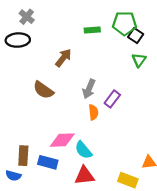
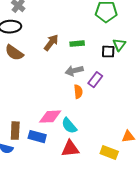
green rectangle: (92, 30) -> (77, 44), moved
black square: (136, 36) -> (108, 52), moved, turned -32
gray arrow: (89, 89) -> (74, 71), turned 54
brown semicircle: (43, 90) -> (14, 53), moved

